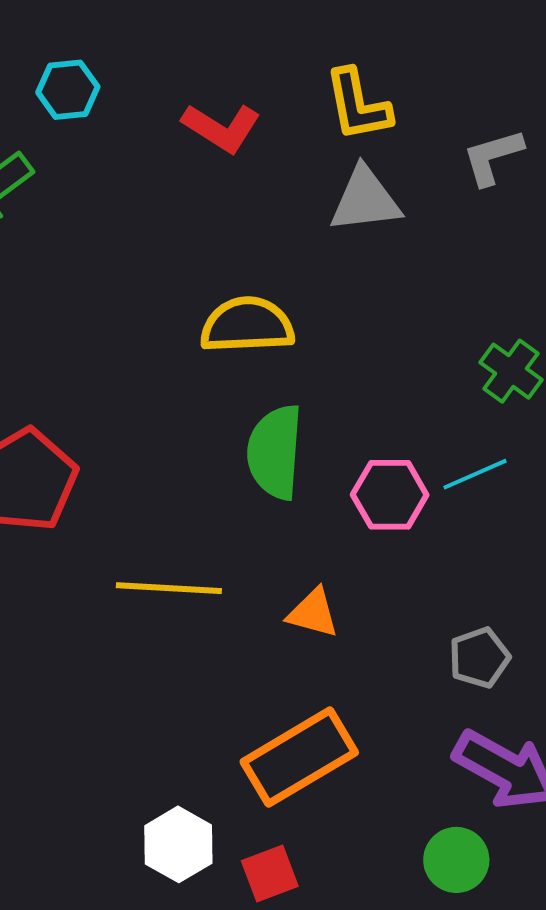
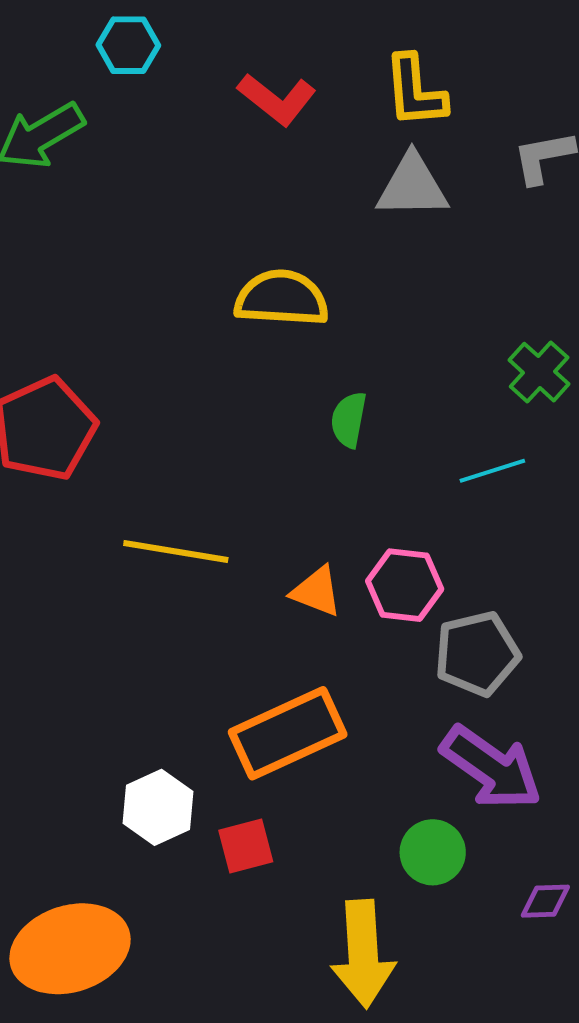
green semicircle: (275, 452) -> (349, 420), moved, size x0.6
pink hexagon: (390, 495) -> (405, 585), moved
gray pentagon: (479, 658) -> (477, 654), size x1.4

